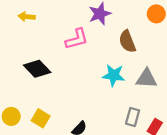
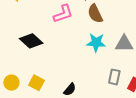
brown semicircle: (127, 41) -> (95, 14), moved

